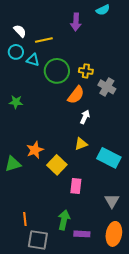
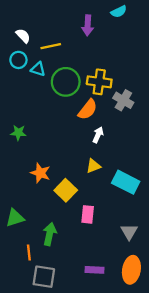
yellow cross: (86, 71) -> (99, 82), size x1.5
green star: (16, 102) -> (18, 133), moved
orange star: (35, 150) -> (40, 173), turned -30
green triangle: (13, 164) -> (15, 218), moved
green arrow: (64, 220) -> (50, 234), moved

